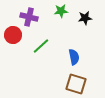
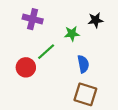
green star: (61, 11) -> (72, 34), moved
red circle: (13, 35) -> (26, 67), moved

